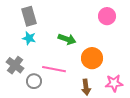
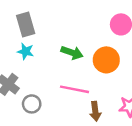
orange circle: (92, 58) -> (106, 60), moved
pink line: (54, 69) -> (74, 89), moved

